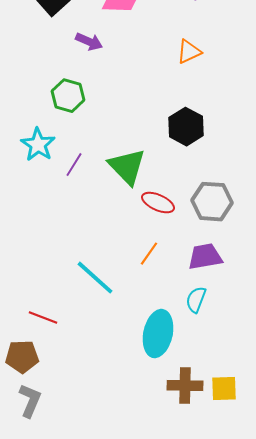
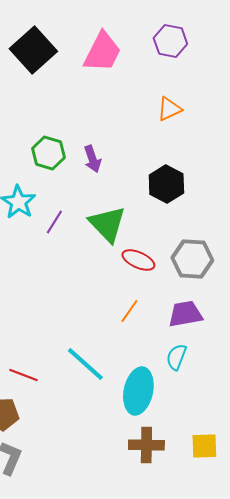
purple arrow: (89, 42) -> (92, 159), moved, turned 48
cyan line: (95, 278) -> (85, 364), moved
brown cross: (185, 386) -> (146, 445), moved

